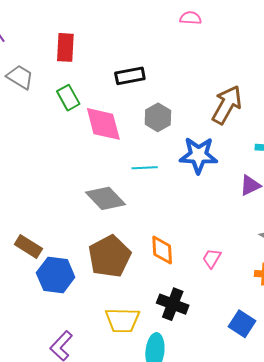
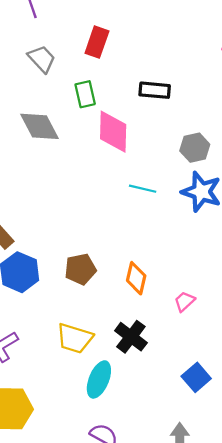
gray hexagon: (158, 117) -> (195, 148), moved
gray diamond: (106, 198) -> (40, 126), moved
brown pentagon: (110, 256) -> (80, 269), size x0.7

